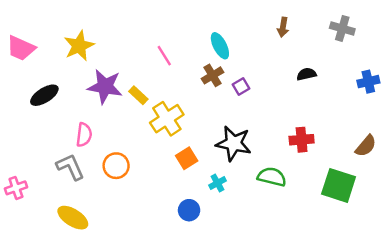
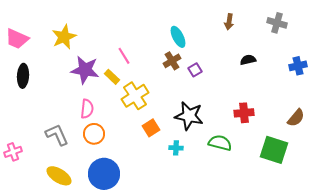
pink line: (164, 56) -> (124, 56), moved
black ellipse: (44, 95) -> (23, 76), moved, turned -55
pink semicircle: (84, 135) -> (87, 109), moved
cyan cross: (217, 183) -> (176, 148), turned 32
blue circle: (189, 210) -> (104, 174), moved, size x1.8

